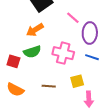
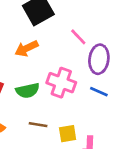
green semicircle: (32, 52) -> (28, 90), moved
yellow square: (77, 81) -> (68, 134), moved

